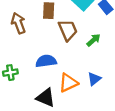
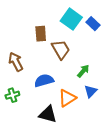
brown arrow: (18, 23) -> (16, 62), moved
green arrow: (94, 40) -> (83, 71), moved

